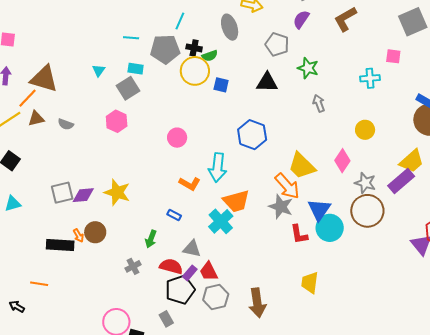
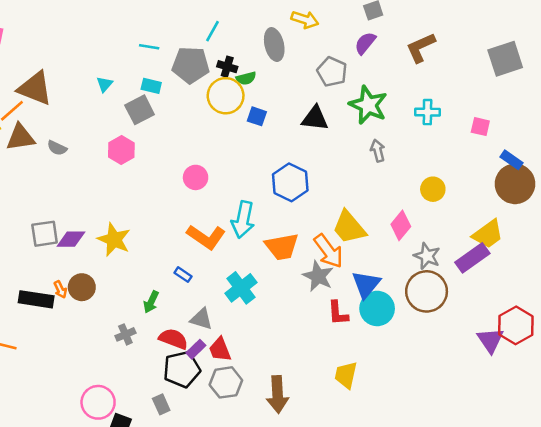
pink square: (393, 56) -> (480, 127), moved
green star: (308, 68) -> (368, 105), size x1.4
cyan cross: (370, 78) -> (427, 112), moved
brown triangle: (36, 119) -> (20, 137), size x1.4
orange L-shape: (190, 184) -> (206, 237), size x1.4
orange trapezoid: (236, 201) -> (282, 247), moved

